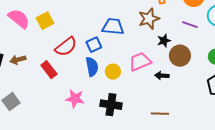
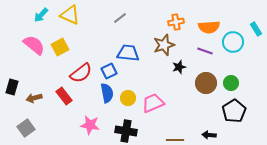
brown circle: (180, 56) -> (206, 83), moved
brown arrow: (18, 60) -> (34, 98), moved
pink trapezoid: (140, 62) -> (153, 103), moved
black arrow: (162, 76) -> (209, 135), moved

